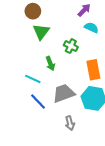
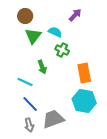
cyan semicircle: (91, 28) -> (55, 32), moved
gray trapezoid: (64, 93) -> (53, 119), moved
gray arrow: (70, 123) -> (29, 125), moved

